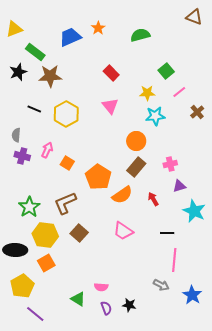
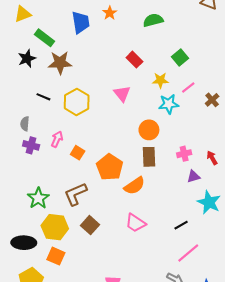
blue trapezoid: (70, 37) -> (81, 22), turned 105
red rectangle: (111, 73) -> (134, 60), moved
pink line: (179, 92) -> (188, 87), moved
brown rectangle: (136, 167) -> (149, 157), turned -42
red arrow: (153, 199) -> (212, 158), moved
black line: (167, 233) -> (181, 225), turned -32
pink line: (174, 260) -> (188, 253), turned 45
orange square: (46, 263) -> (56, 256), turned -36

